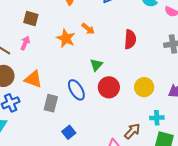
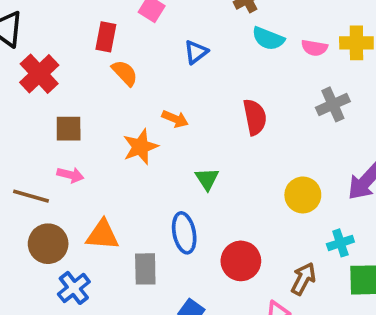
orange star: (66, 38) -> (140, 147), turned -30
pink arrow: (25, 43) -> (70, 175), turned 96
red circle: (109, 87) -> (241, 261), moved
blue ellipse: (76, 90) -> (184, 233), turned 35

